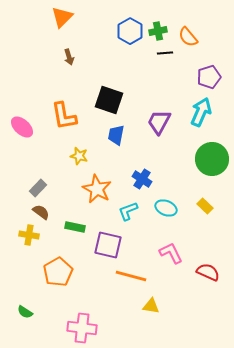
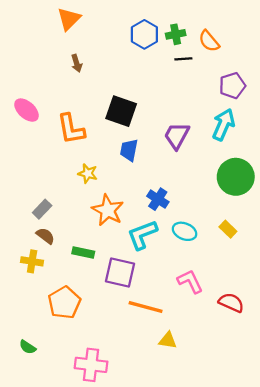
pink ellipse: (22, 127) -> (27, 110), moved
cyan L-shape: (128, 211) -> (142, 235), size x1.4

